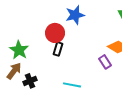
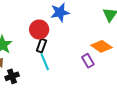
cyan line: (72, 85) -> (45, 62), moved, turned 54

